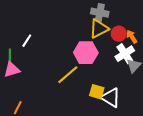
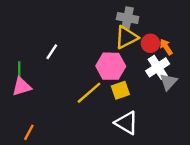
white line: (27, 41) -> (52, 52), moved
yellow square: (97, 92) -> (120, 90), moved, turned -35
white triangle: (111, 98) -> (126, 123), moved

